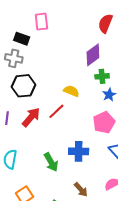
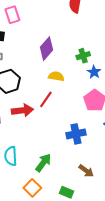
purple diamond: (93, 55) -> (46, 49), moved
red arrow: (31, 117) -> (22, 110), turned 55
green arrow: (51, 162) -> (43, 163), moved, turned -102

